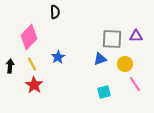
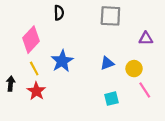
gray square: (112, 39) -> (110, 16), moved
blue star: (58, 57) -> (62, 61), size x1.5
black arrow: (10, 66) -> (11, 84), moved

